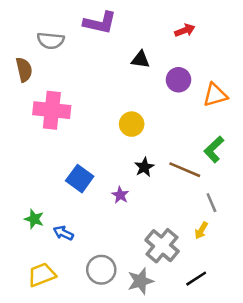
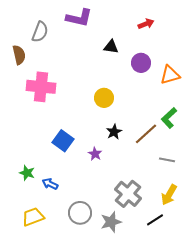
gray semicircle: (51, 41) -> (40, 32), turned -75
brown line: (185, 170) -> (146, 134), turned -65
gray line: (211, 203) -> (167, 160), turned -56
yellow arrow: (201, 230) -> (169, 195), moved, size x1.5

